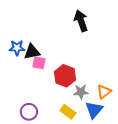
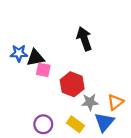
black arrow: (81, 21) -> (84, 39), moved
purple circle: (29, 112) -> (43, 124), moved

